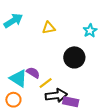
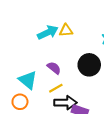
cyan arrow: (13, 21) -> (48, 32), moved
purple semicircle: (33, 73) -> (54, 68), moved

